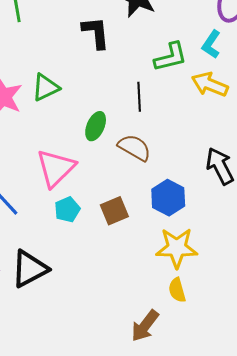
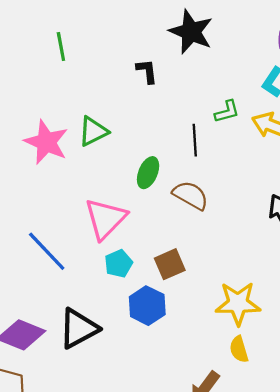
black L-shape: (96, 33) -> (147, 71), size x0.7
green L-shape: (171, 57) -> (227, 112), moved, size x0.7
blue hexagon: (168, 198) -> (147, 306), moved

